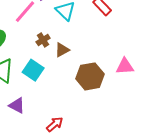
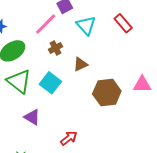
brown cross: (43, 40) -> (55, 48), moved

